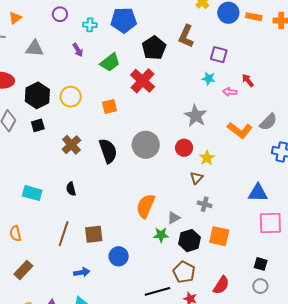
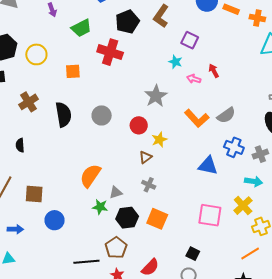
red cross: (143, 81) -> (110, 52), turned -35
gray circle: (146, 145) -> (102, 115), size x0.7
blue triangle: (258, 193) -> (208, 166), moved

